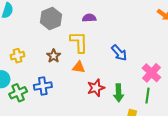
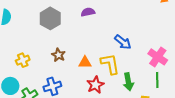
yellow L-shape: (79, 42) -> (110, 64), moved
red star: (96, 88) -> (95, 85), moved

